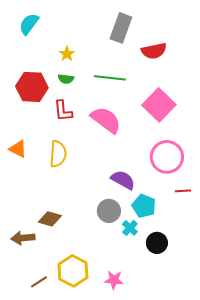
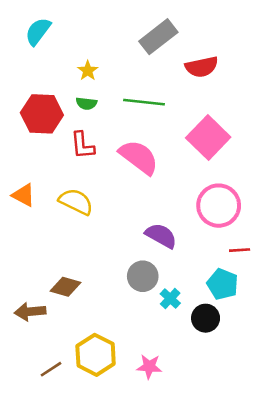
gray rectangle: (121, 28) -> (158, 37), turned 32
yellow semicircle: (58, 154) -> (76, 202), turned -68
cyan pentagon: (144, 206) -> (223, 284), moved

